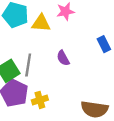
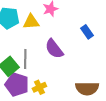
purple semicircle: (63, 58) -> (54, 49), size x1.5

